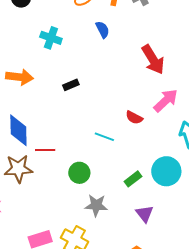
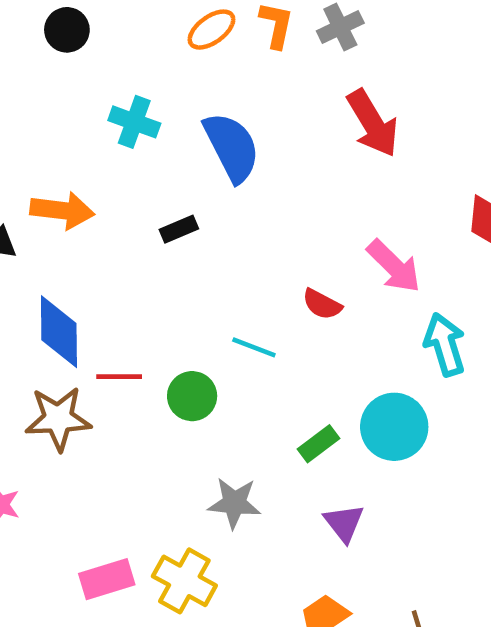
blue semicircle: (103, 30) -> (232, 147), moved, size x1.8
red arrow: (153, 60) -> (373, 123), moved
pink arrow: (166, 101) -> (394, 266), turned 88
green circle: (79, 173) -> (192, 396), moved

